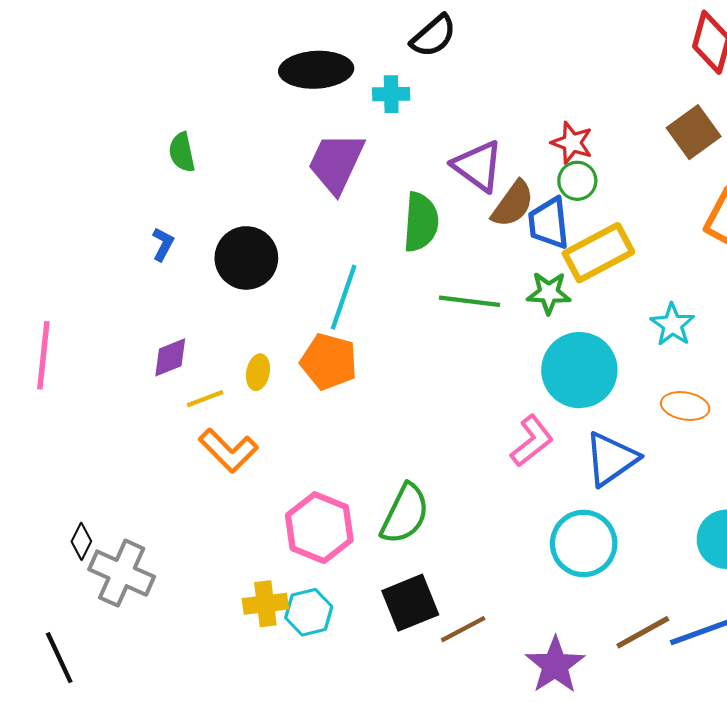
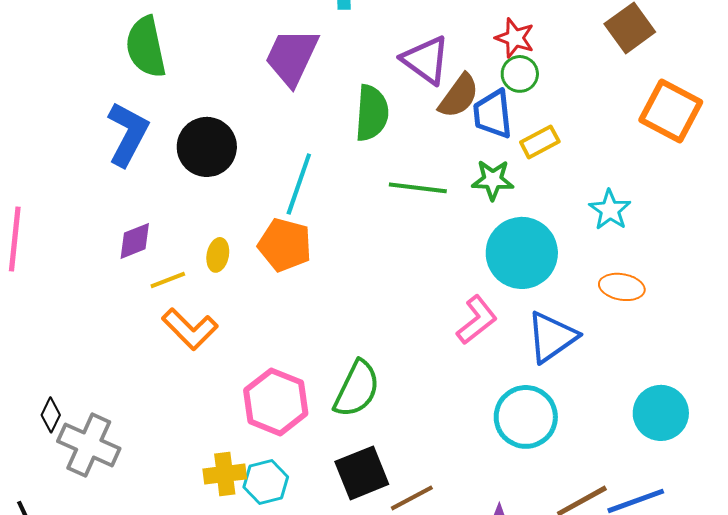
green semicircle: (182, 152) -> (146, 47), size x1.6
blue L-shape: (163, 244) -> (128, 134), size x2.0
yellow rectangle: (598, 253) -> (540, 142), size x0.6

